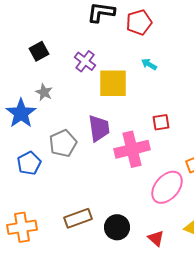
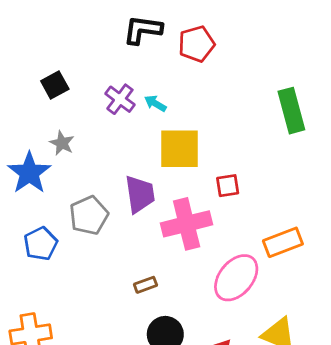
cyan arrow: (149, 64) -> (155, 103), moved
yellow square: (113, 83) -> (179, 149), moved
brown rectangle: (78, 218) -> (145, 285), moved, size x0.6

